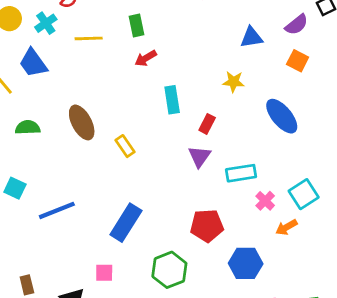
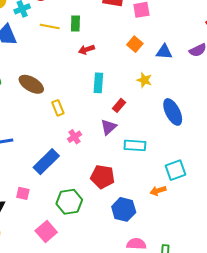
green rectangle: (136, 26) -> (75, 23), moved
orange square: (298, 61) -> (135, 44), moved
brown ellipse: (82, 122) -> (31, 84), turned -45
pink cross: (265, 201) -> (75, 137), moved

